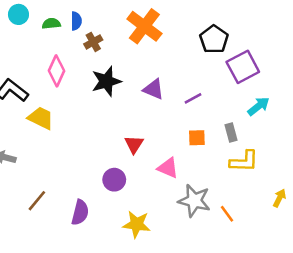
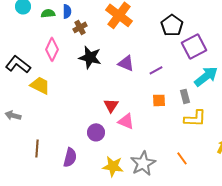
black star: (106, 81) -> (90, 57), turned 30
cyan arrow: (259, 106) -> (206, 76), size x1.4
pink triangle: (168, 168) -> (126, 121), moved
brown line: (37, 201) -> (37, 148), turned -36
gray star: (194, 201) -> (143, 163), moved, turned 30

